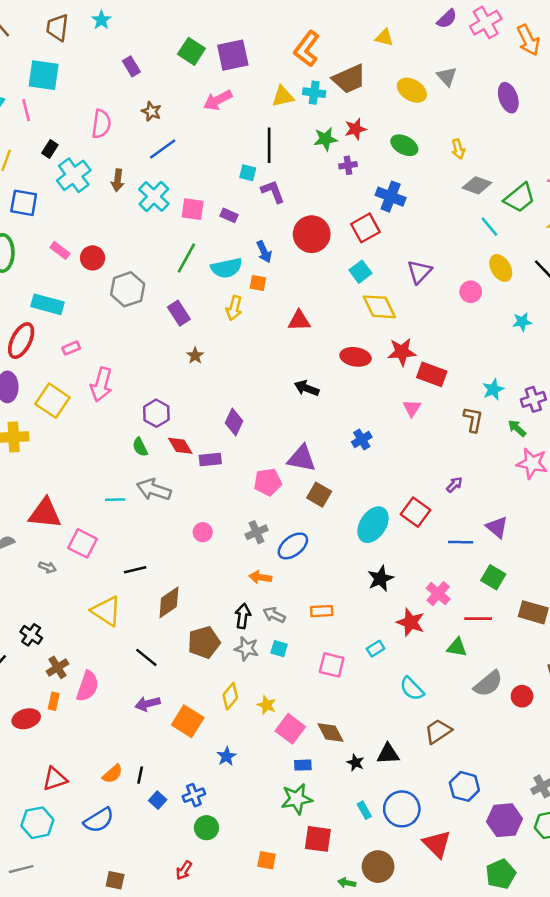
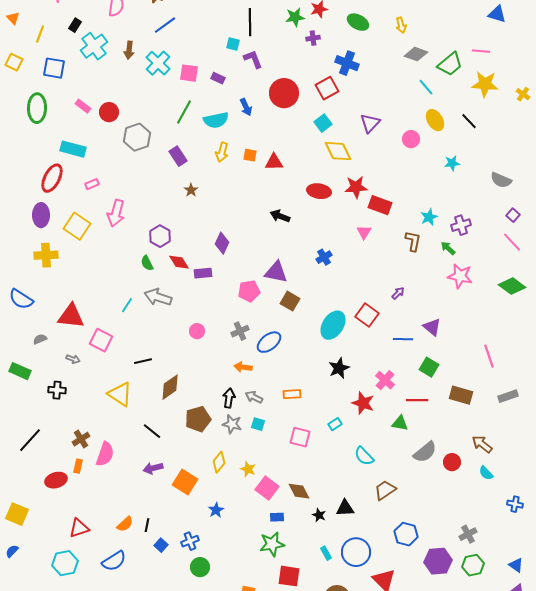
orange square: (258, 283) -> (250, 155), moved
cyan line: (115, 500) -> (127, 305), turned -56
black cross: (31, 635) -> (57, 390), moved, turned -30

